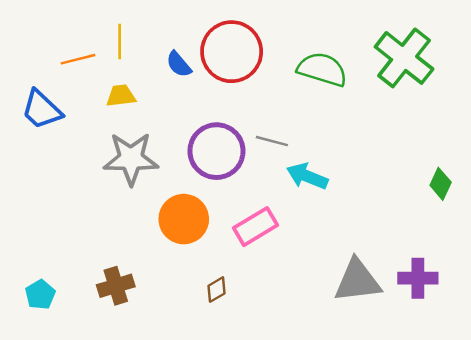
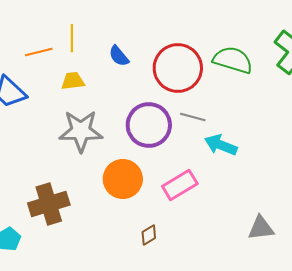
red circle: (232, 52) -> (178, 68), moved
gray triangle: (357, 281) -> (261, 228), size x0.7
brown cross: (116, 286) -> (49, 204), moved, size x1.4

